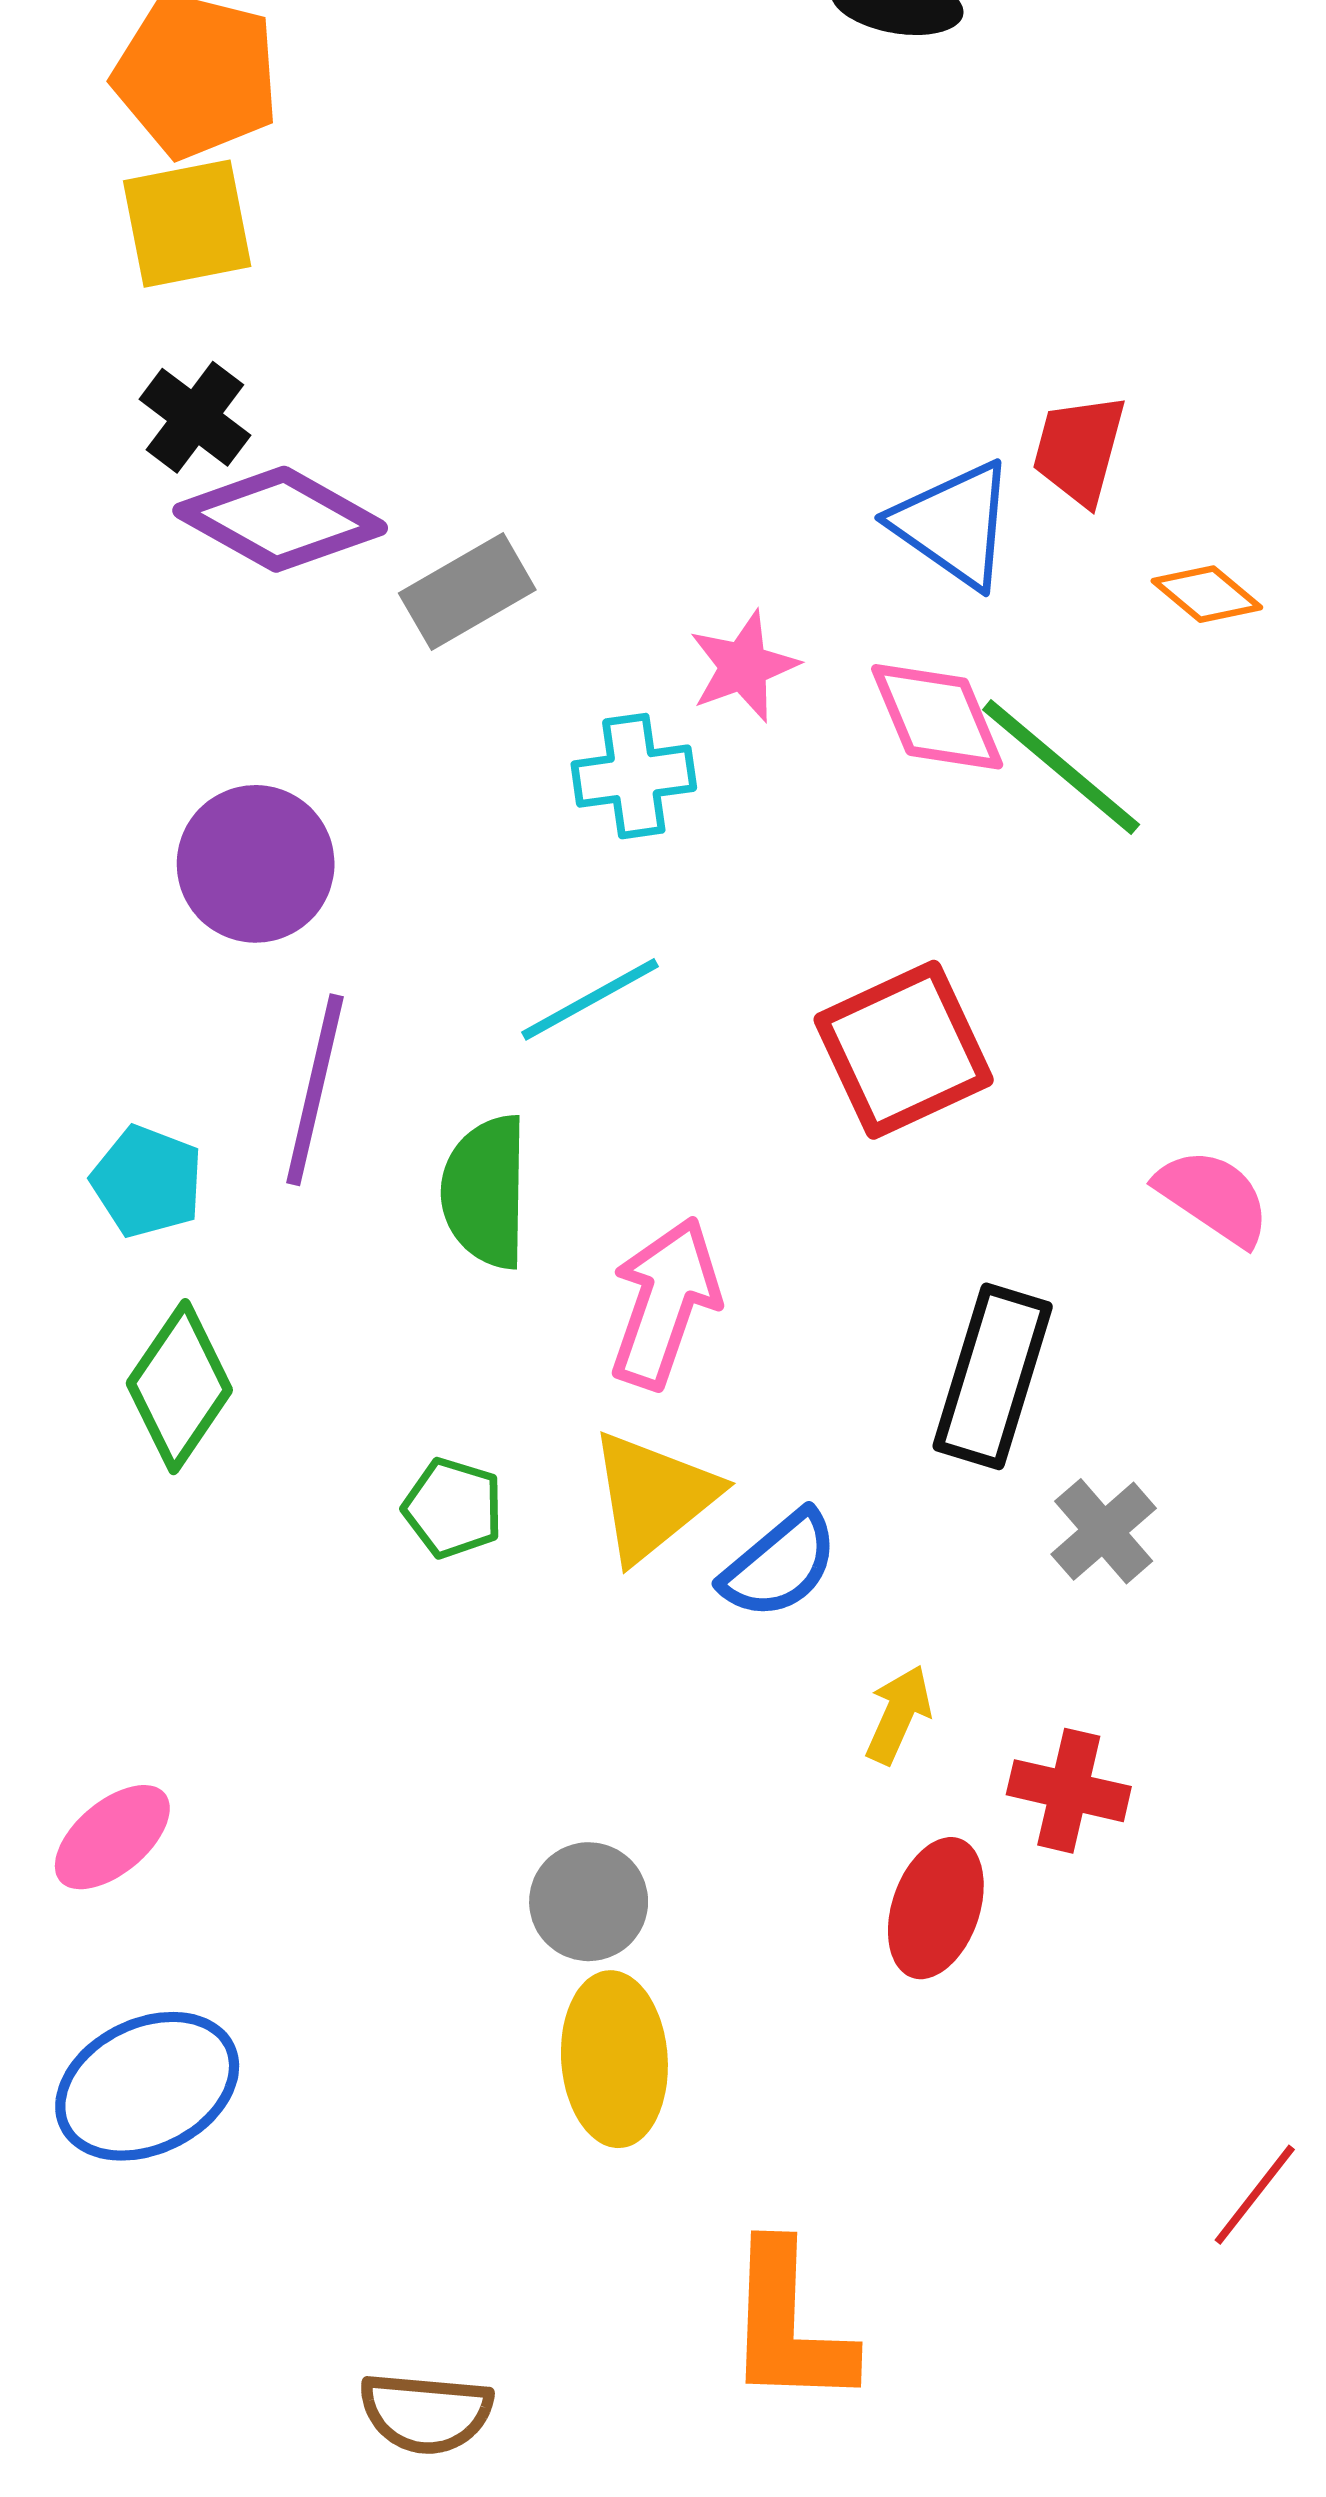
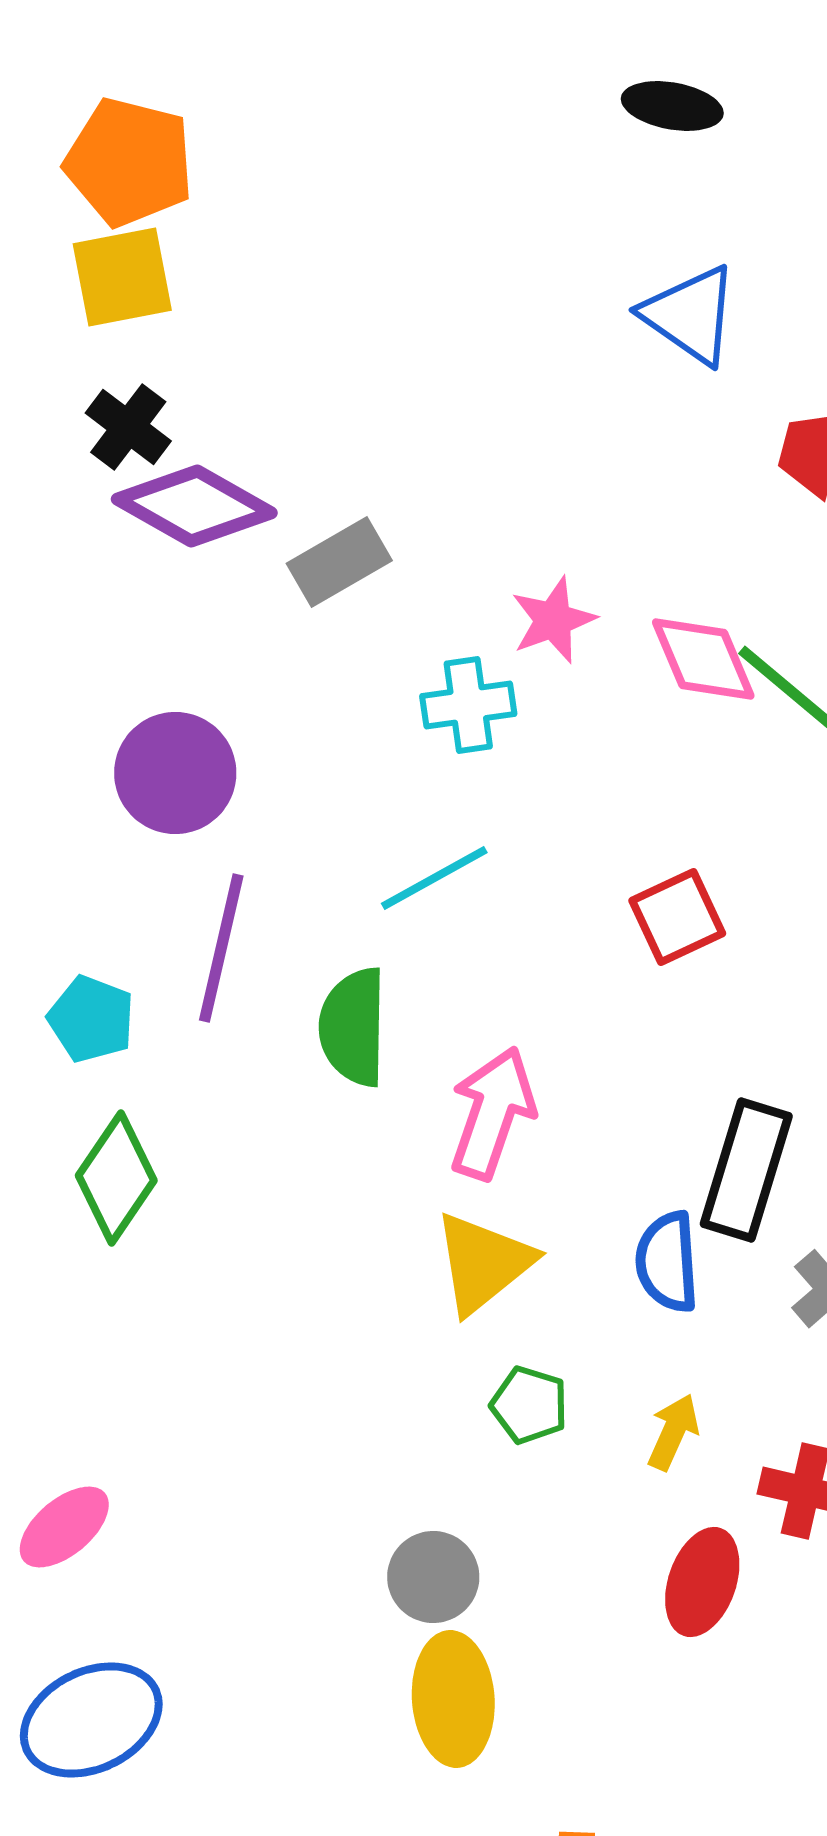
blue triangle: (954, 524) -> (690, 315), moved
red square: (904, 1050) -> (677, 917), size x0.7
green pentagon: (453, 1508) -> (529, 1405), moved
blue semicircle: (780, 1565) -> (667, 1262), moved, turned 126

